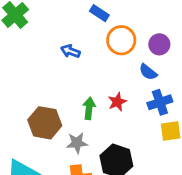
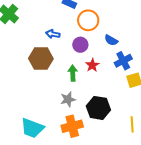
purple circle: (159, 44) -> (80, 45), moved
brown hexagon: (45, 123) -> (41, 59), moved

